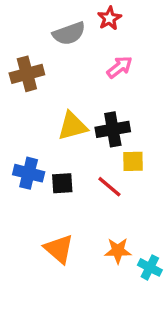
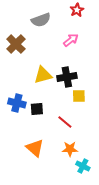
red star: (109, 18) -> (77, 10), moved
brown cross: (27, 74) -> (16, 44), turned -30
red line: (109, 187) -> (65, 122), moved
cyan cross: (150, 267) -> (83, 166), moved

